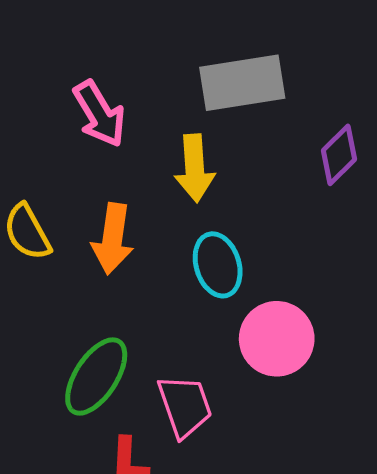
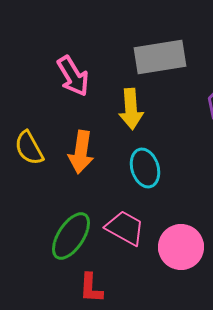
pink circle: (277, 339) -> (181, 247), moved
pink trapezoid: (185, 406) -> (125, 228), moved, turned -42

